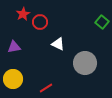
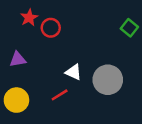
white triangle: (58, 44) -> (74, 72), moved
red line: (46, 88) -> (60, 95), moved

